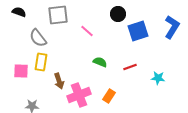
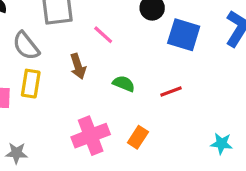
blue square: (138, 31) -> (184, 35), turned 35
cyan star: (158, 78) -> (222, 144), moved
brown arrow: (59, 81) -> (78, 66), moved

